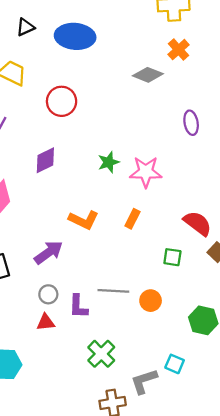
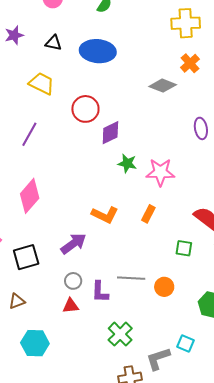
black triangle: (25, 27) -> (53, 43), turned 36
purple diamond: (45, 160) -> (110, 133), moved
green star: (109, 162) -> (127, 163), turned 30

